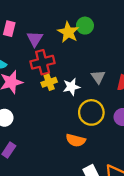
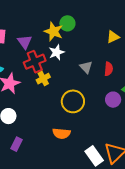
white star: (71, 87) -> (57, 52), moved
yellow circle: (91, 112) -> (73, 101), moved
orange semicircle: (76, 140) -> (61, 133), moved

